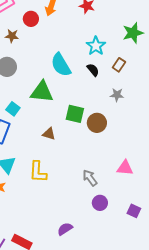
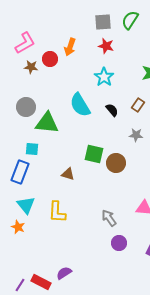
brown star: (12, 36) -> (31, 67), moved
cyan star: (96, 46) -> (104, 77), moved
green triangle: (42, 92) -> (47, 123), moved
cyan square: (13, 109) -> (32, 149), turned -32
purple semicircle: (65, 229) -> (64, 273), moved

